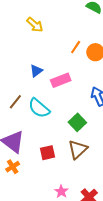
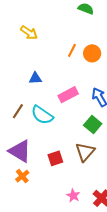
blue triangle: (36, 71) -> (35, 78), turned 40
pink rectangle: (61, 80) -> (68, 95), moved
green square: (77, 122) -> (93, 124), moved

